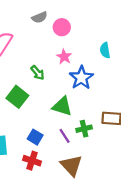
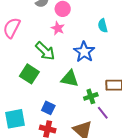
pink star: (64, 57) -> (58, 28), moved
green arrow: (38, 73) -> (45, 51), size x1.5
purple line: (65, 136) -> (103, 113), moved

